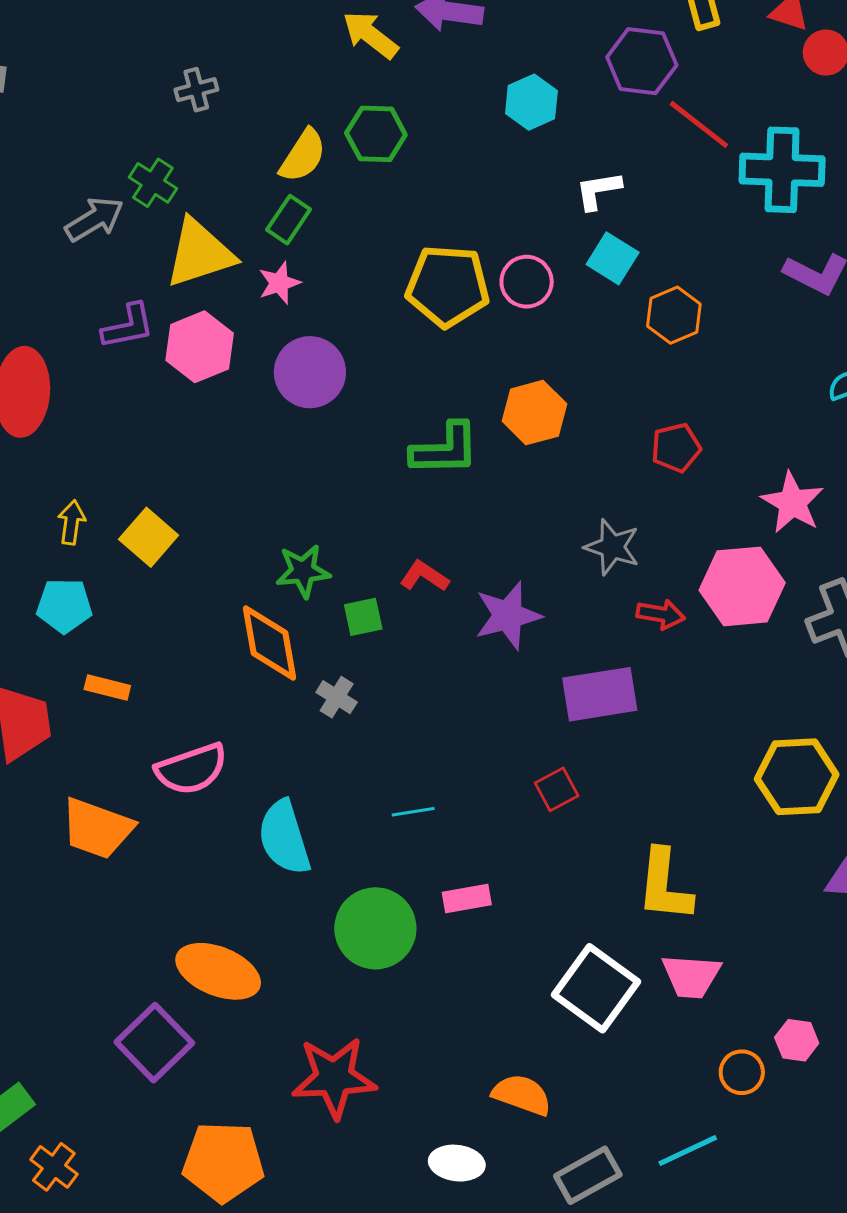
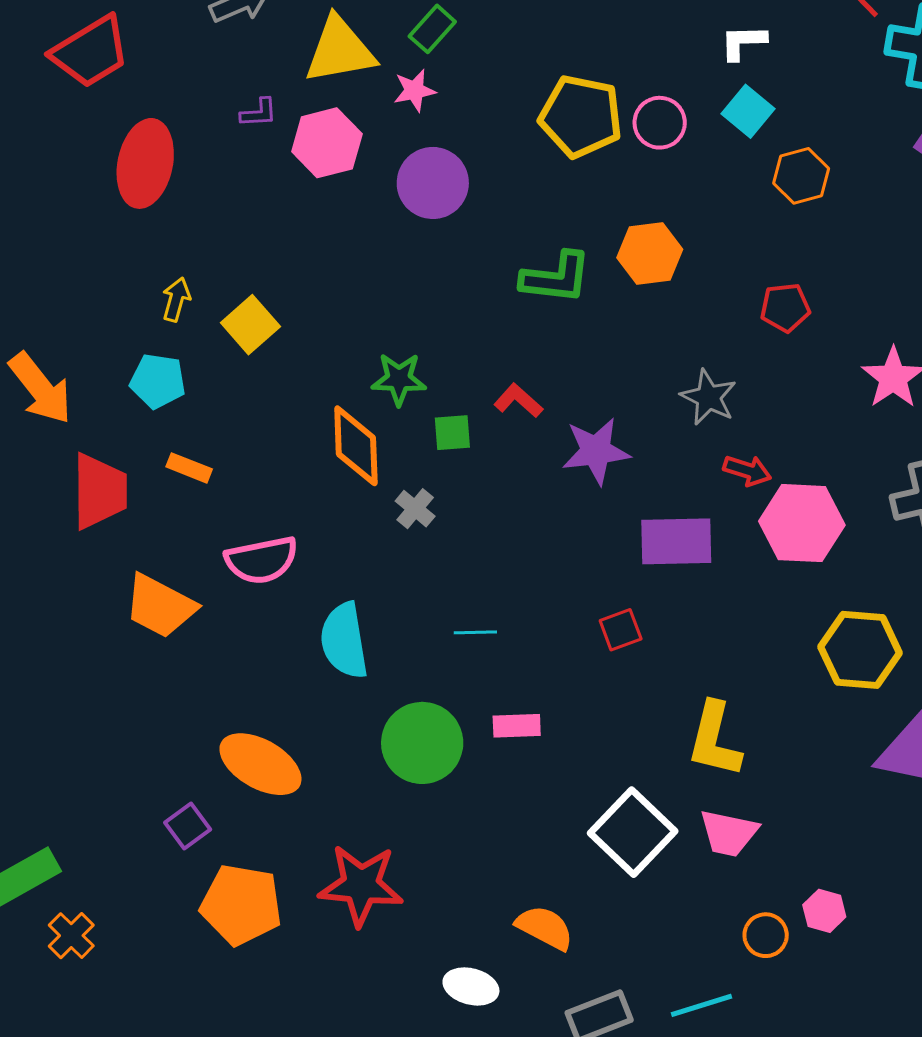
purple L-shape: (128, 326) -> (259, 113), size x0.7
pink hexagon: (742, 586) -> (802, 523), moved
purple square: (154, 1043) -> (188, 826), size x0.6
orange pentagon: (223, 1162) -> (241, 905), moved

